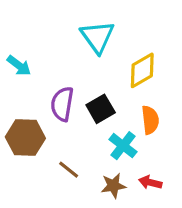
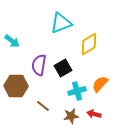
cyan triangle: (97, 37) -> (61, 23), turned 45
orange semicircle: (150, 120) -> (100, 84), moved, turned -132
cyan cross: (123, 146) -> (77, 91), turned 36

